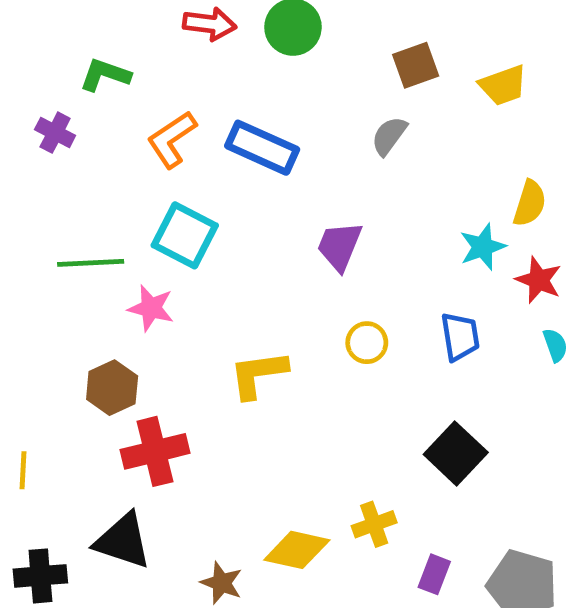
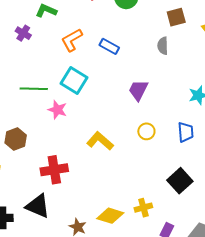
gray semicircle: (389, 136) -> (163, 46), turned -42
blue rectangle: (262, 148) -> (109, 46), size x0.7
yellow L-shape: (258, 374) -> (100, 141), turned 44
brown hexagon: (112, 388) -> (16, 139), moved

